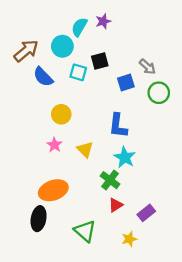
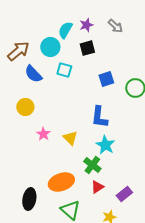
black square: (100, 61) -> (87, 48), moved
gray arrow: (147, 67) -> (115, 26), moved
yellow circle: (61, 114) -> (25, 107), moved
orange ellipse: (53, 190) -> (61, 182), moved

